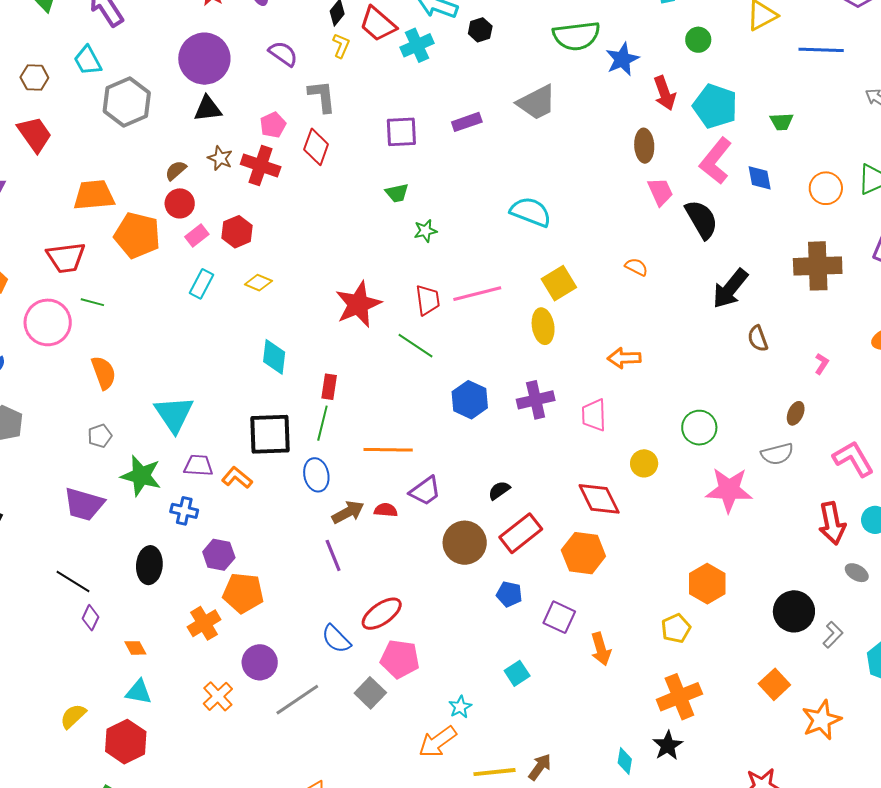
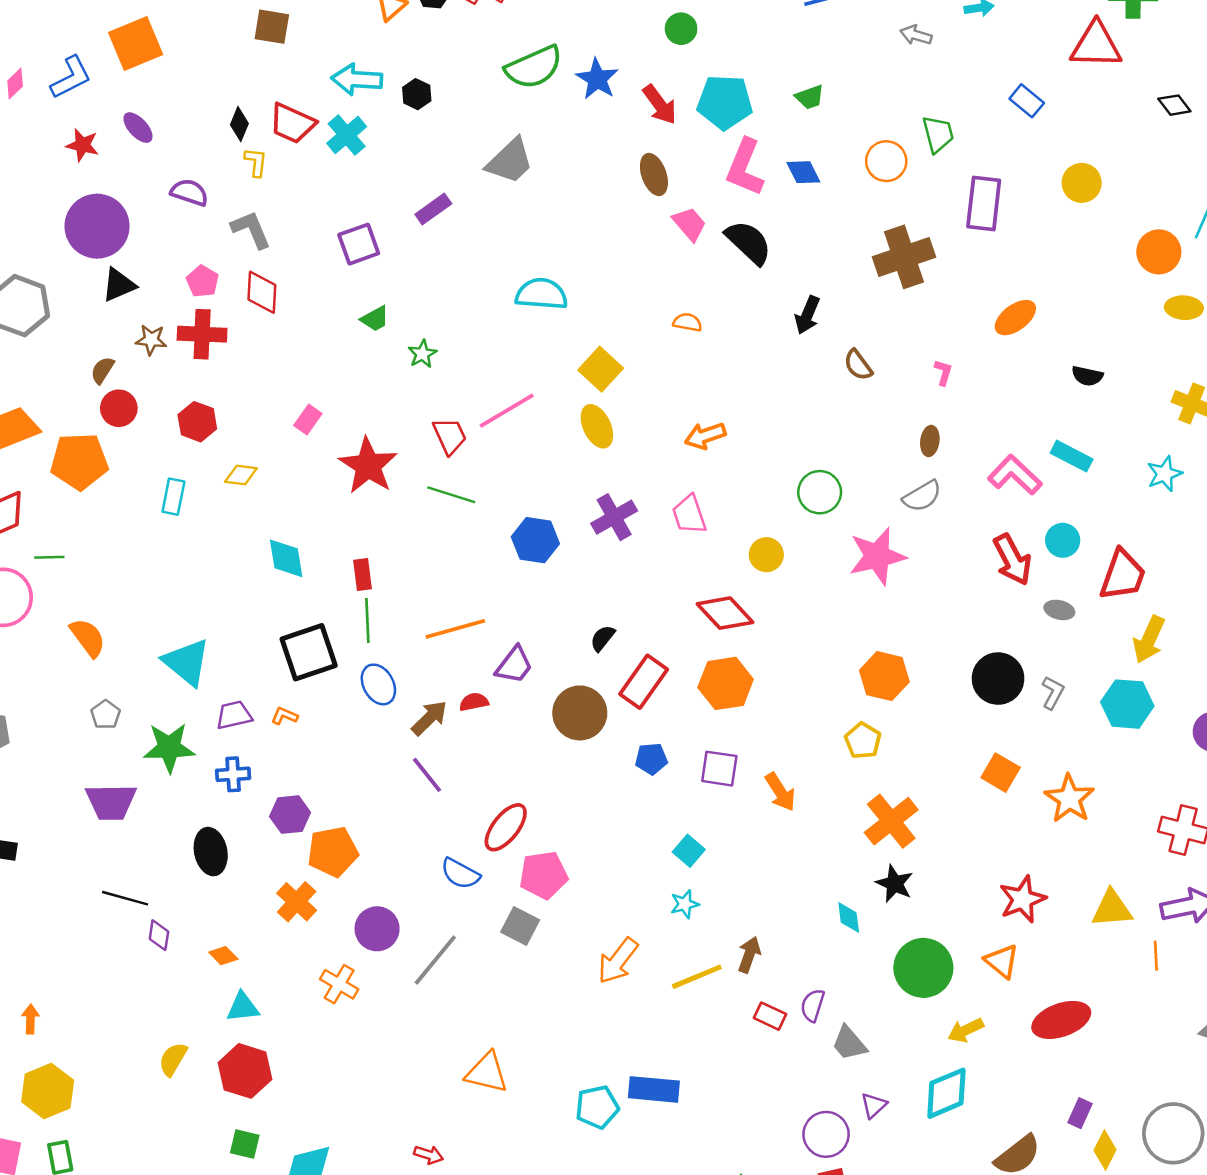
pink rectangle: (197, 236) -> (308, 420), moved
black arrow: (730, 289) -> (807, 315), size x0.7
orange L-shape: (237, 478) -> (284, 716), size x0.7
cyan star: (460, 707) -> (685, 904), moved, turned 30

